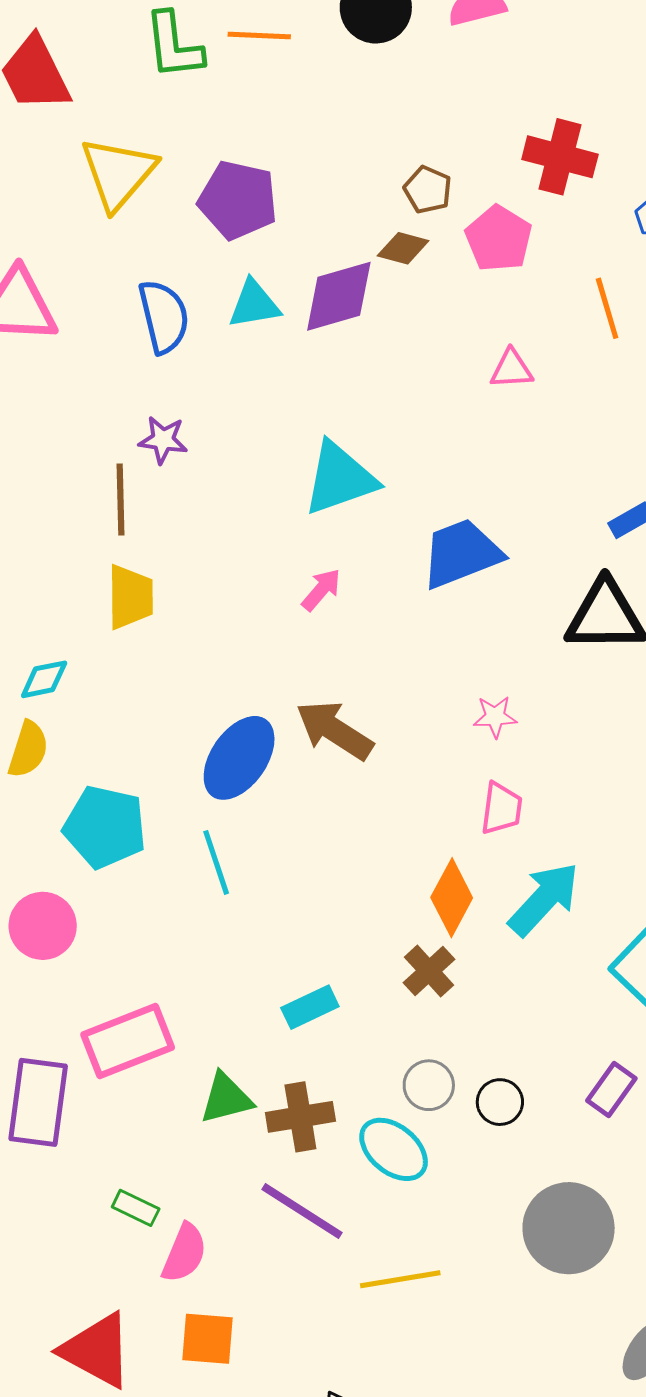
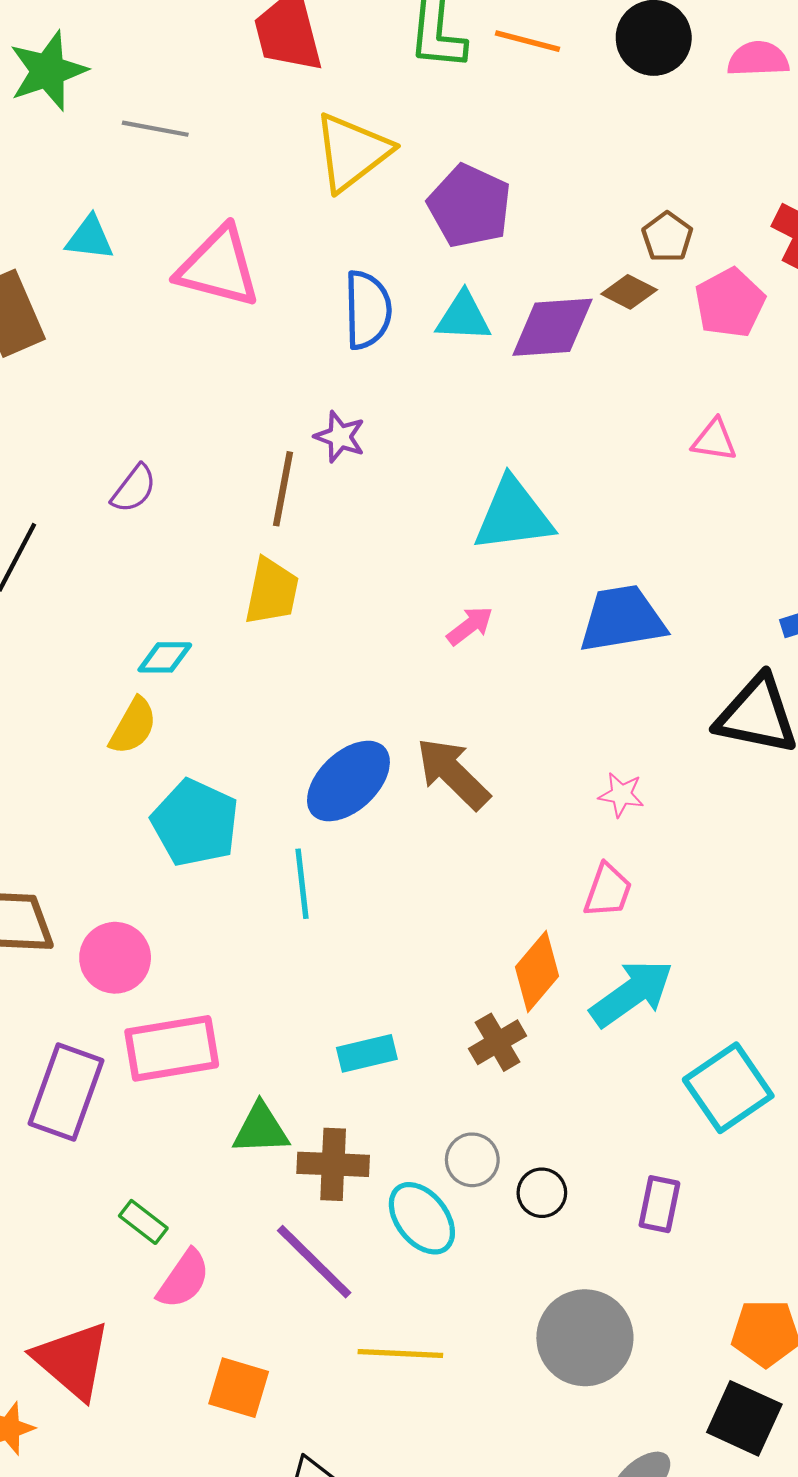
pink circle: (43, 926) -> (115, 958), moved
purple rectangle: (611, 1089) -> (659, 1204), turned -36
orange square: (207, 1339) -> (239, 1388), moved

